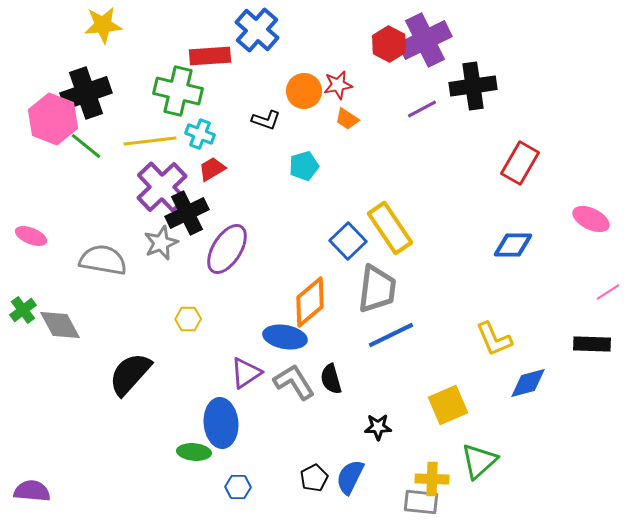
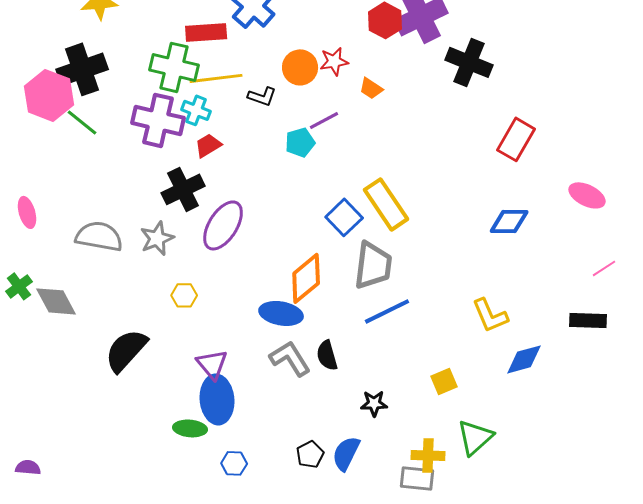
black cross: (473, 86) -> (469, 62), turned 30
purple line: (422, 109) -> (324, 120), moved
orange trapezoid: (347, 119) -> (371, 88), moved
yellow line: (150, 141) -> (216, 78), moved
purple cross: (162, 187) -> (158, 120), moved, turned -33
pink ellipse: (31, 236) -> (27, 212), turned 52
gray star: (161, 243) -> (157, 238), moved
purple triangle: (246, 373) -> (212, 364), moved, turned -36
yellow square: (448, 405) -> (444, 381), size x0.7
purple semicircle: (32, 491) -> (28, 467), size x0.7

